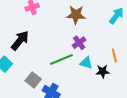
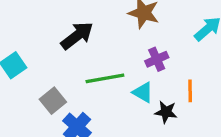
black arrow: (20, 40) -> (77, 36), moved
purple cross: (79, 43) -> (157, 59), moved

